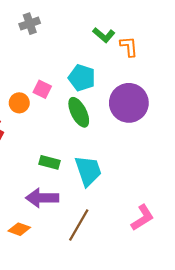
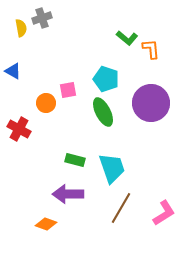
gray cross: (30, 24) -> (42, 18), moved
pink square: (42, 89) -> (68, 90), turned -36
brown line: (79, 225) -> (121, 208), moved

